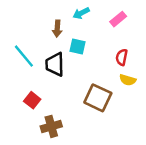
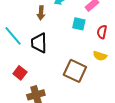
cyan square: (78, 47) -> (79, 24), moved
red semicircle: (122, 57) -> (102, 32), moved

